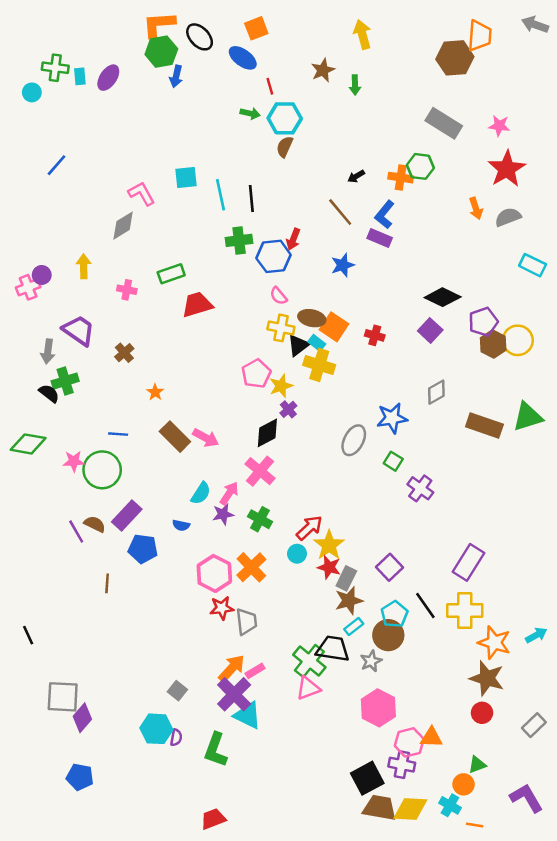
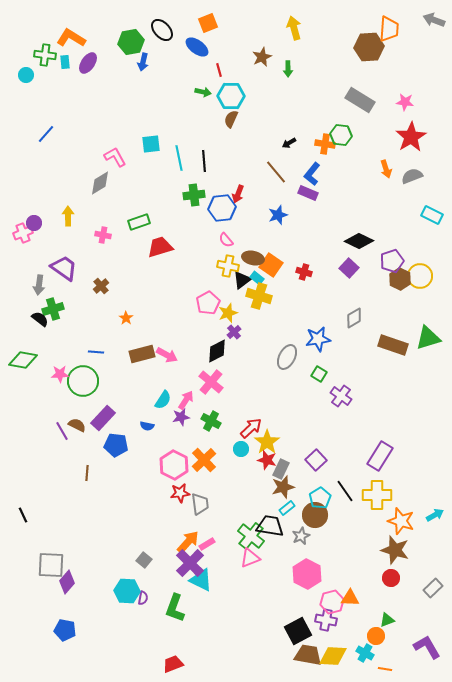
orange L-shape: (159, 25) -> (71, 38), moved, turned 36
brown rectangle: (175, 437) -> (142, 354), turned -60

